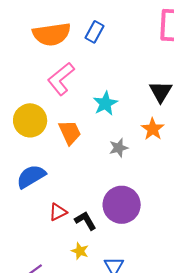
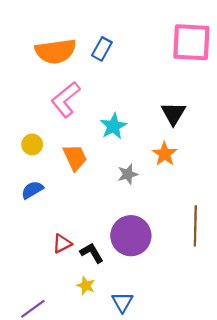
yellow circle: (30, 120) -> (32, 144), size x0.6
blue semicircle: (31, 176) -> (32, 190), moved, size x0.7

